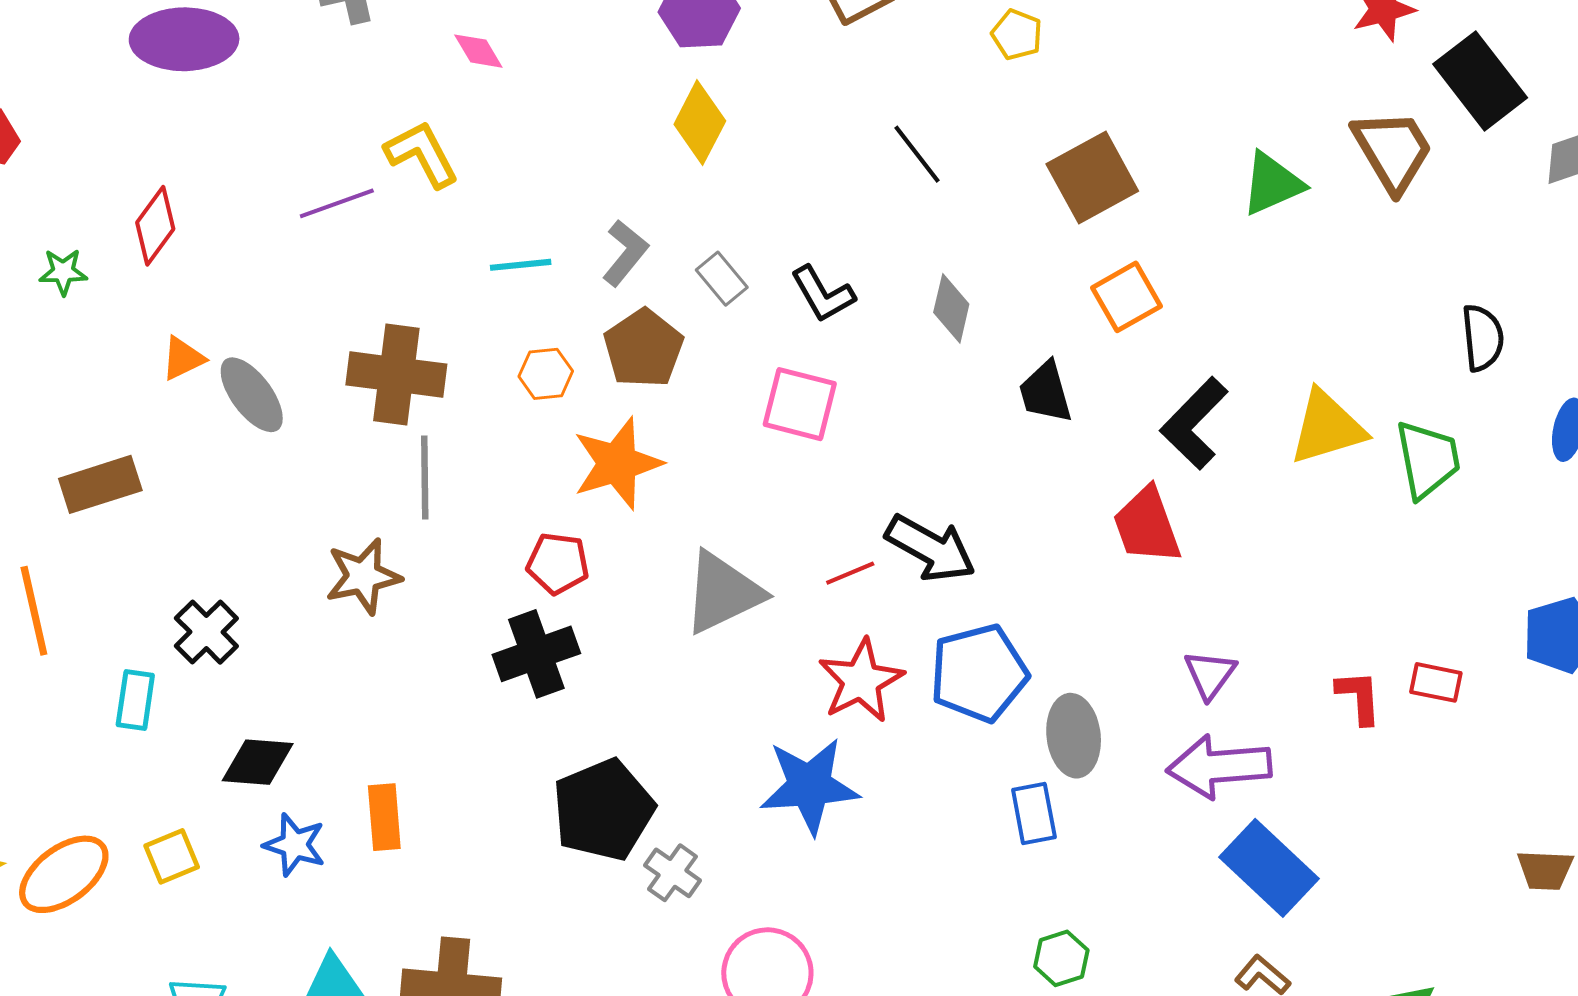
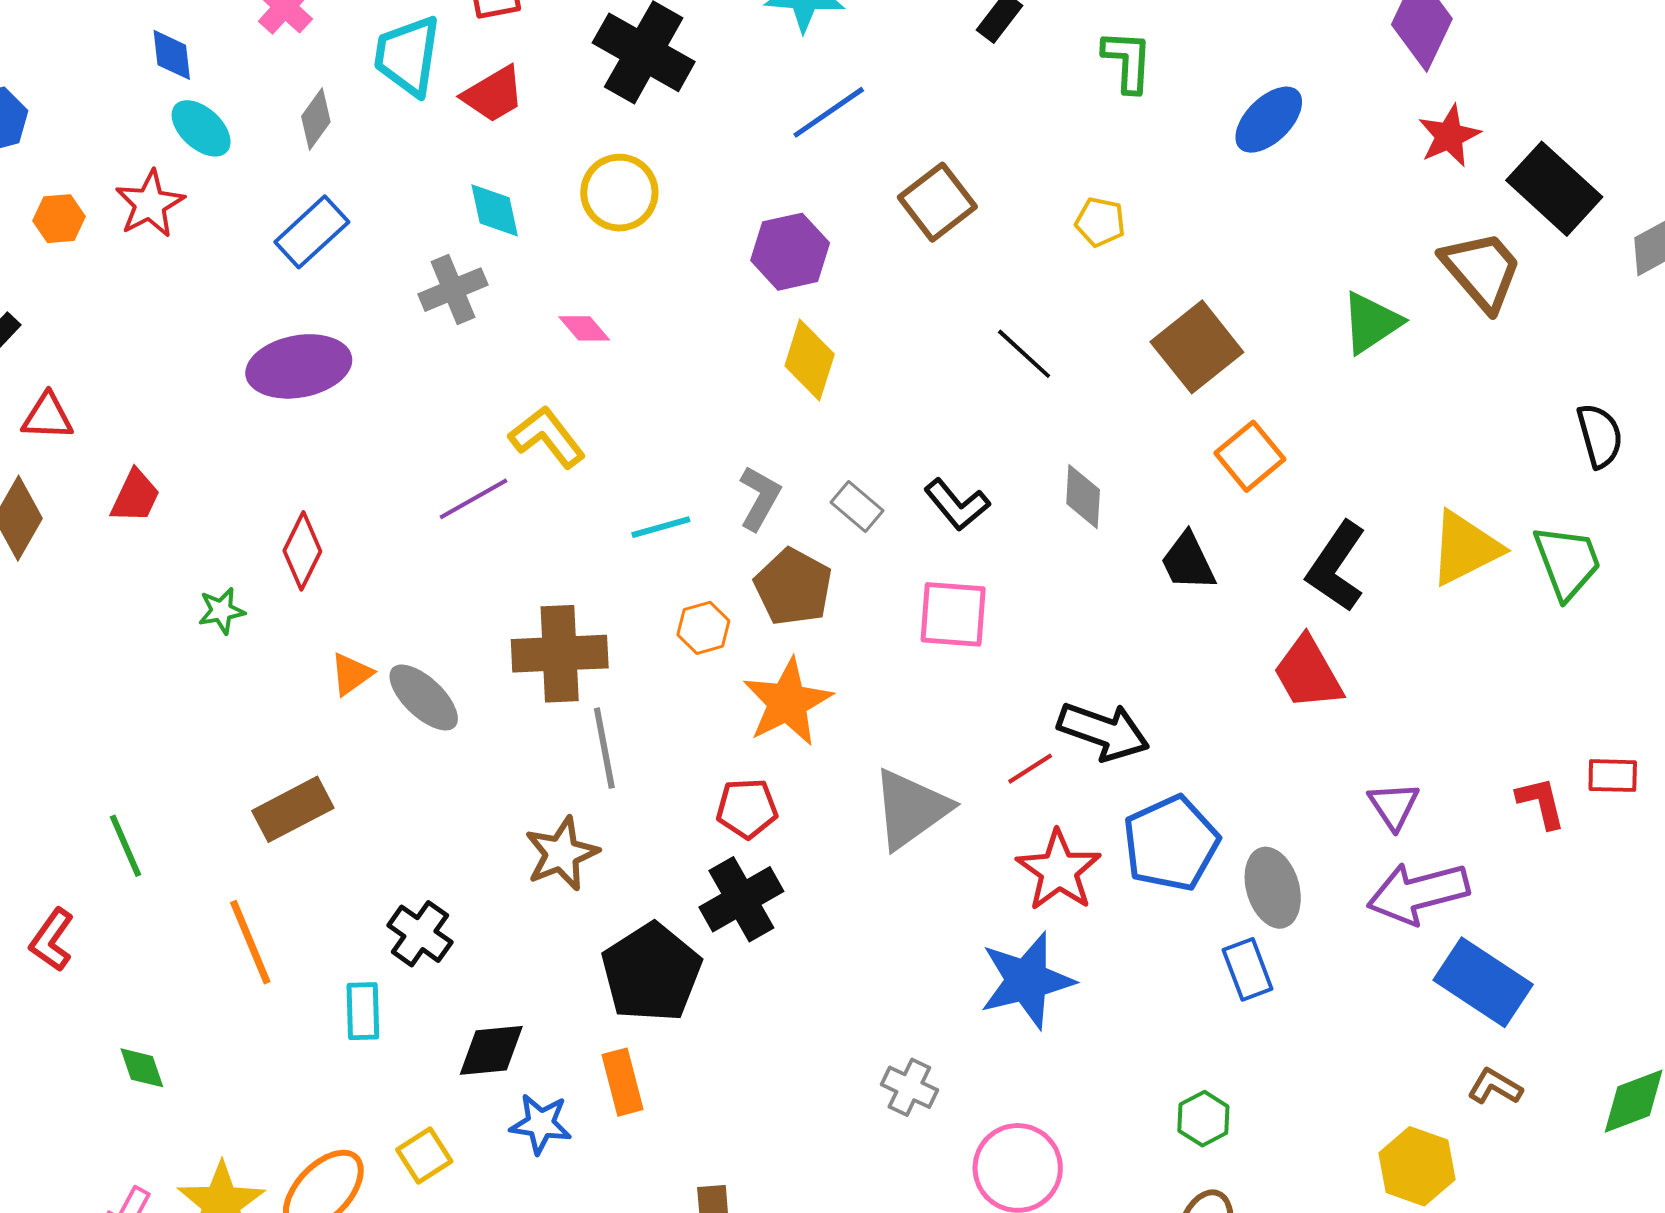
black pentagon: (603, 810) -> (651, 973), moved
green hexagon: (1061, 958) -> (1203, 1119), moved

